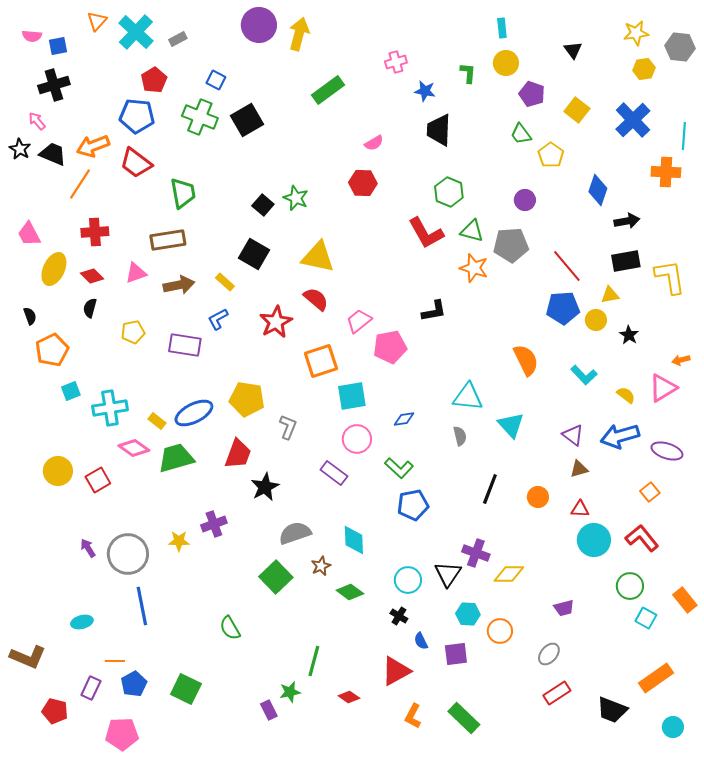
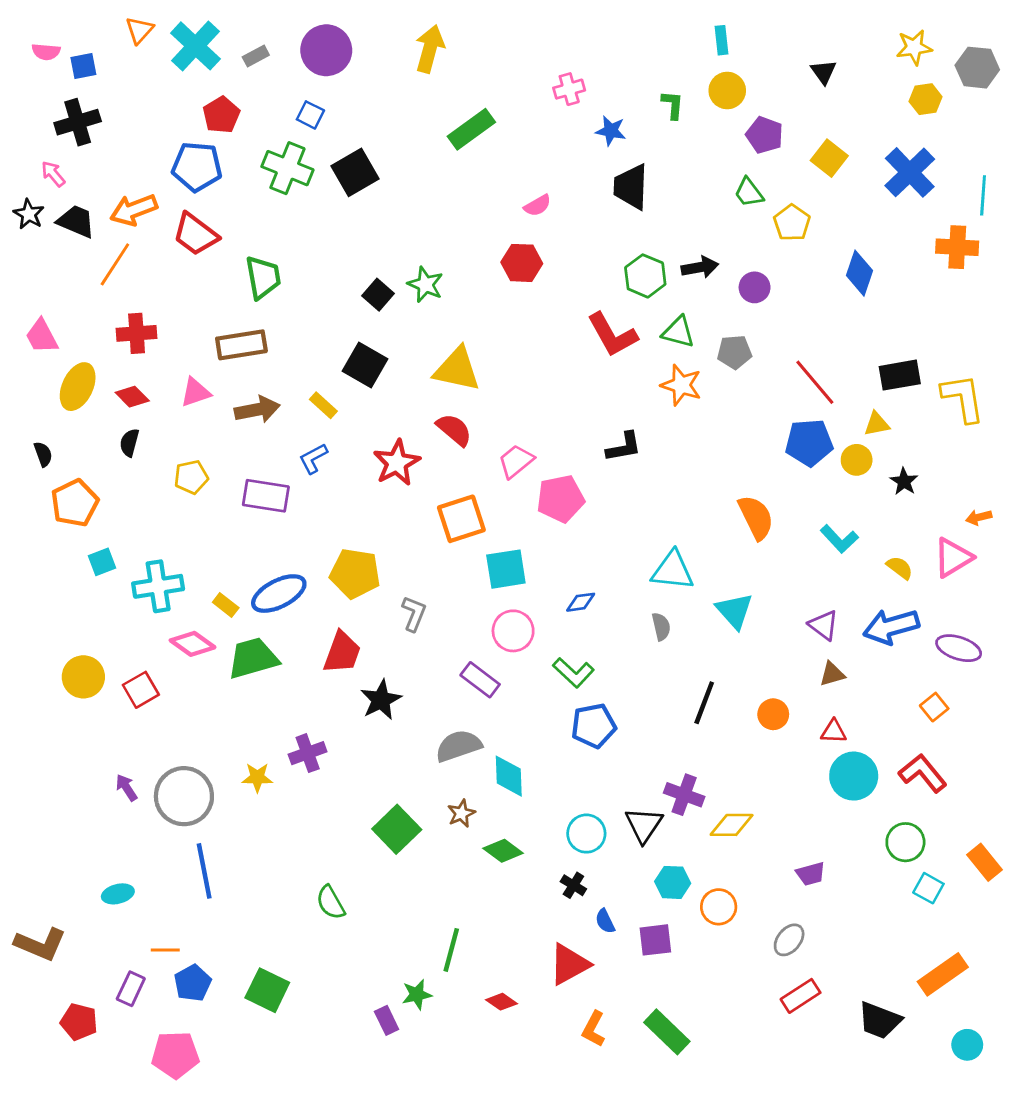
purple circle: (259, 25) -> (326, 50), moved
black arrow: (627, 221) -> (700, 267), moved
gray pentagon: (511, 245) -> (734, 352), size x0.7
gray semicircle: (295, 533) -> (458, 746), moved

